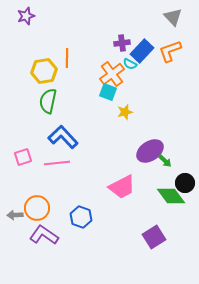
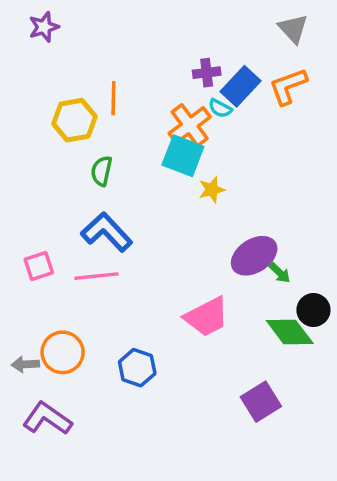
cyan square: (108, 92) -> (183, 156), size x1.4
green semicircle: (48, 101) -> (102, 171), moved, size x0.7
purple L-shape: (44, 235) -> (47, 418), moved

